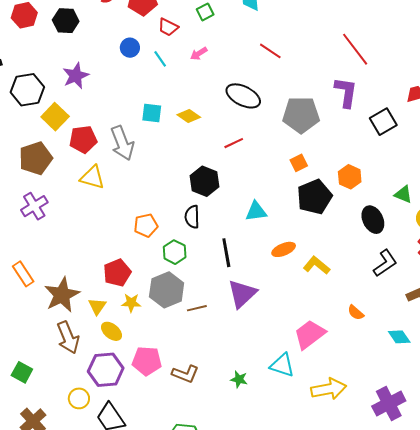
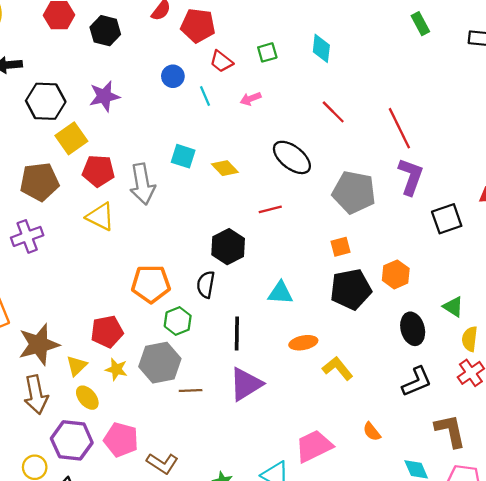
red line: (355, 49) -> (399, 128), moved
orange pentagon: (146, 225) -> (151, 284), size x1.4

